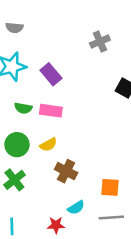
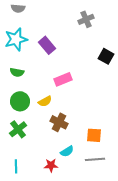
green semicircle: (23, 108) -> (17, 72), moved
pink rectangle: (51, 111) -> (63, 79), moved, turned -30

